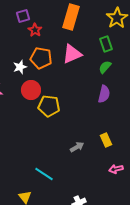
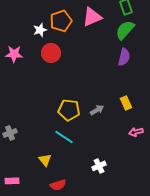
orange pentagon: (41, 58) -> (61, 21), turned -30
green semicircle: (105, 67) -> (125, 30), size x1.5
yellow pentagon: (49, 106) -> (69, 110), moved

